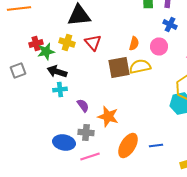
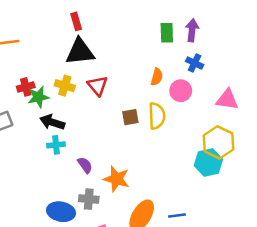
orange semicircle: (134, 44) -> (157, 77), moved
yellow semicircle: (140, 66) -> (157, 116), turned 100
brown square: (119, 68) -> (130, 117), size x0.6

